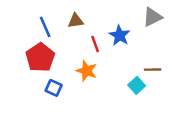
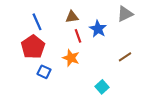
brown triangle: (76, 21) -> (72, 17), moved
brown line: (153, 70) -> (125, 57), turned -32
cyan square: (137, 85) -> (102, 87), moved

